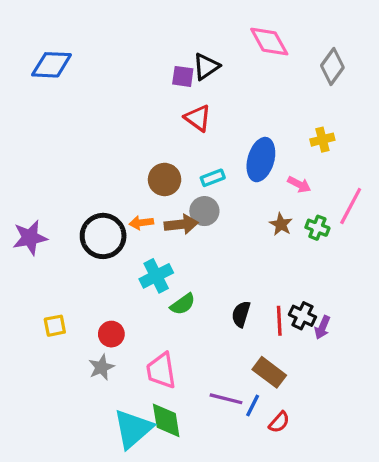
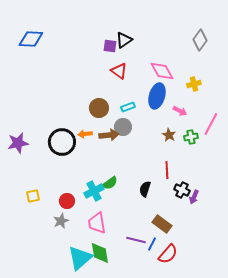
pink diamond: (269, 42) -> (162, 71), moved
green cross: (317, 228) -> (191, 137), turned -32
cyan cross: (156, 276) -> (94, 191), moved
red line: (279, 321) -> (167, 170), moved
red semicircle: (279, 422) -> (168, 254), size x1.5

